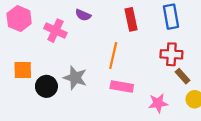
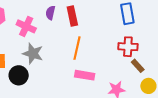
purple semicircle: (83, 15) -> (50, 13), turned 80
red rectangle: (131, 19) -> (72, 16), moved
gray star: (75, 78) -> (33, 54), moved

